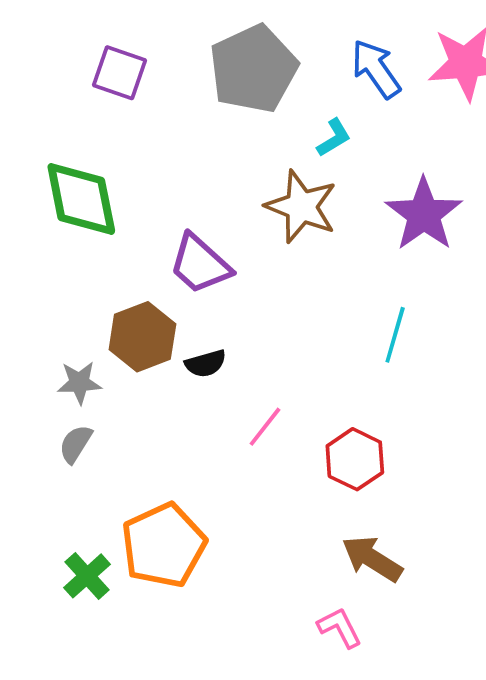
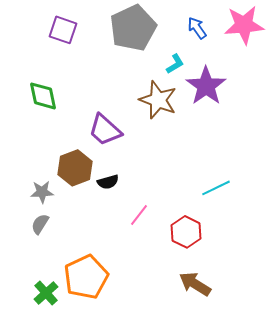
blue arrow: (376, 69) -> (197, 28), size x0.7
green diamond: (81, 199) -> (43, 96), size x0.7
purple star: (424, 214) -> (206, 86), moved
cyan line: (395, 335) -> (216, 188), moved, turned 48

